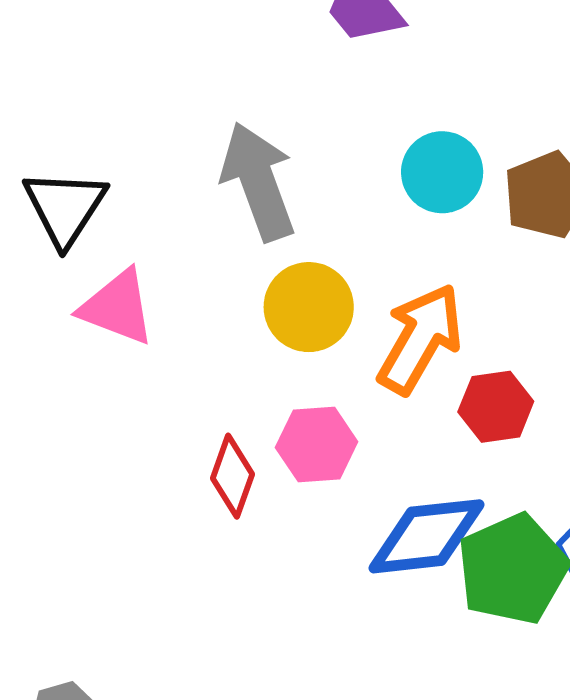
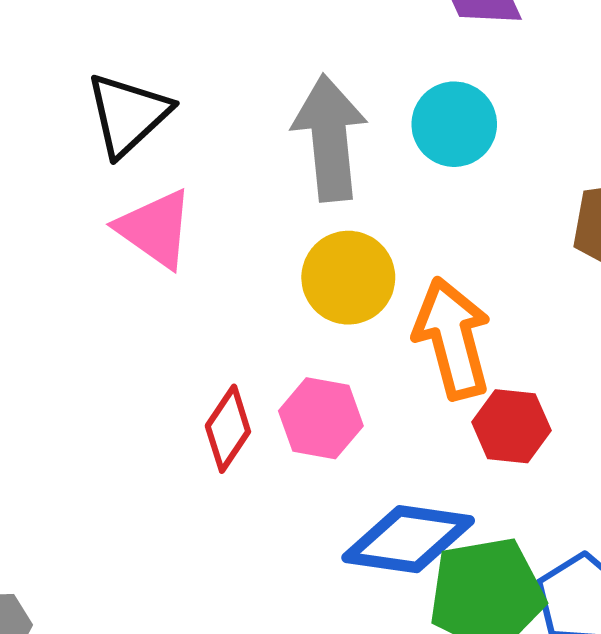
cyan circle: (442, 172) -> (454, 124), moved
orange arrow: (420, 339) -> (453, 338), turned -59

